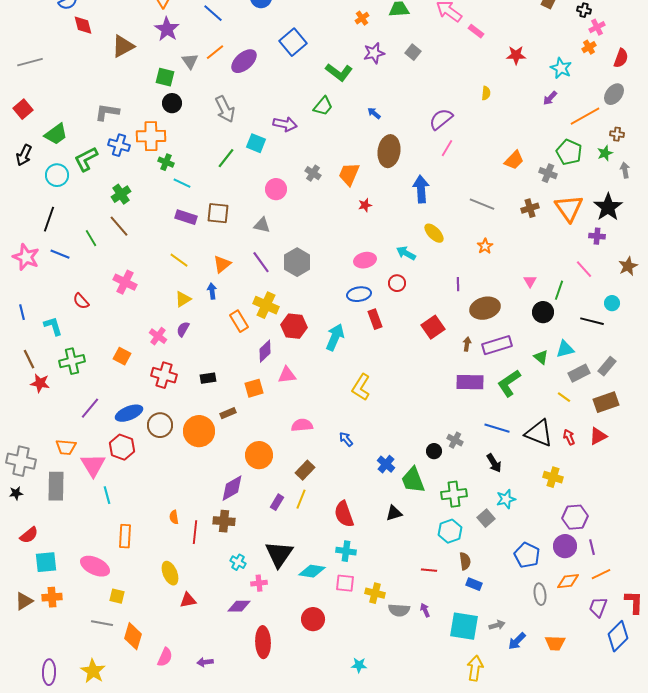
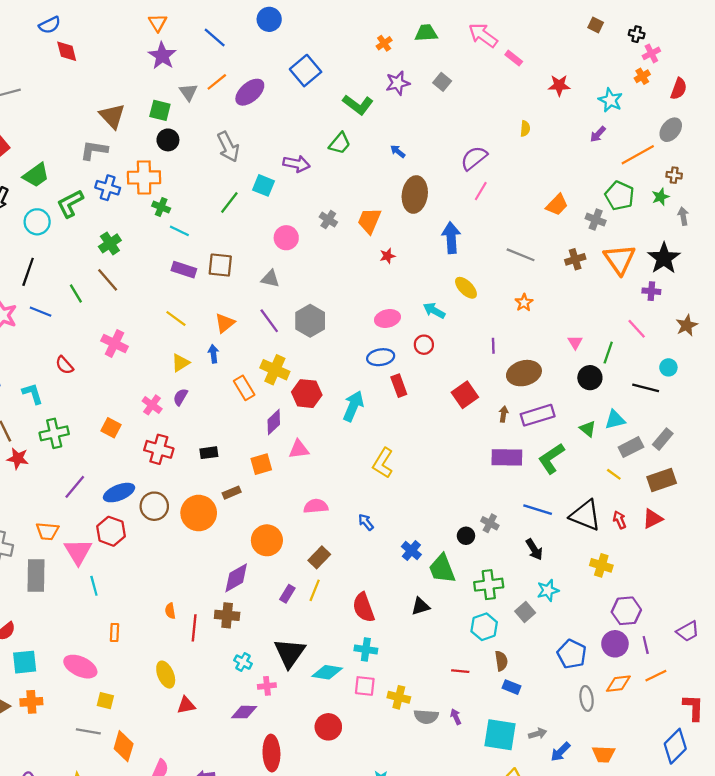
brown triangle: (123, 46) -> (112, 116), moved, turned -45
orange rectangle: (125, 536) -> (114, 632), size x0.7
purple trapezoid: (598, 607) -> (688, 631), moved, turned -140

